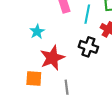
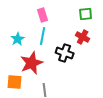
cyan line: (87, 14) -> (43, 36), moved

